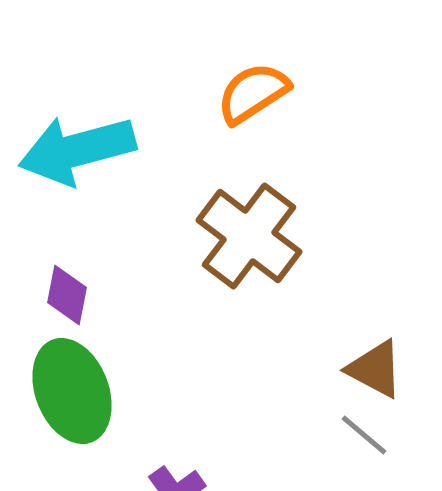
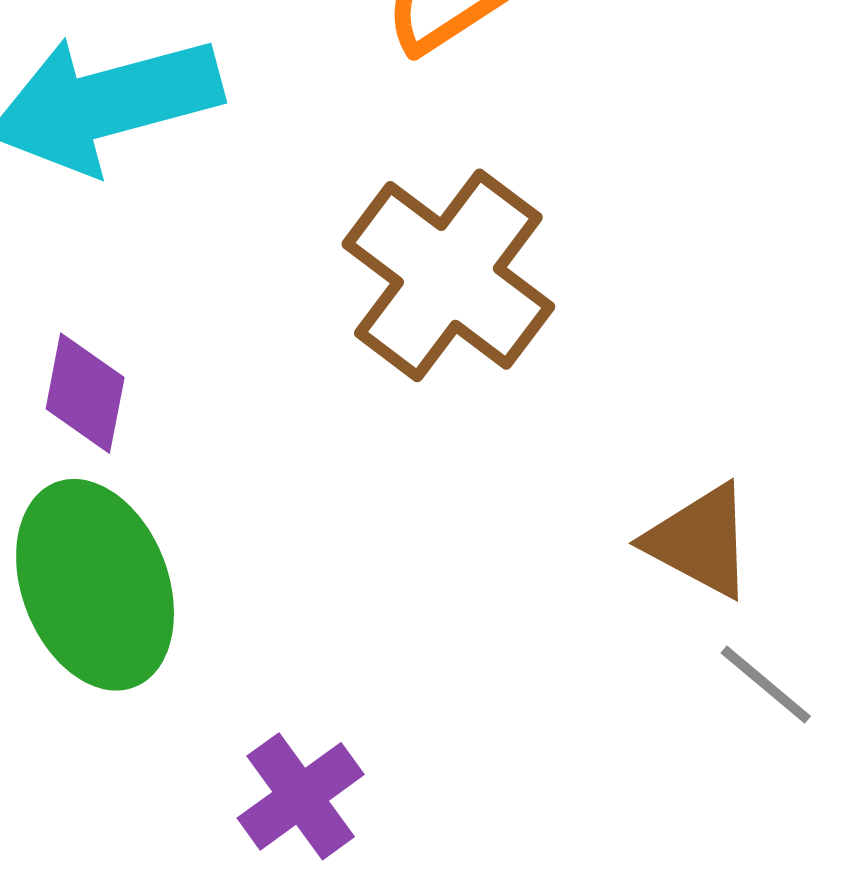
gray line: (364, 435) -> (766, 685), moved

